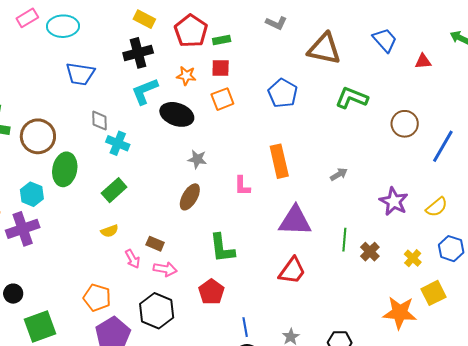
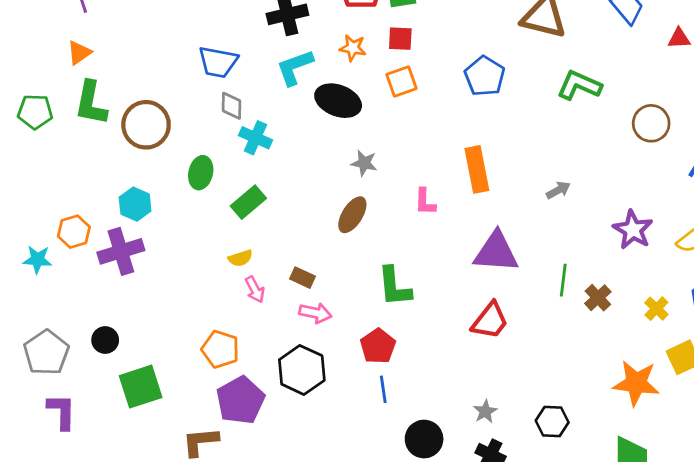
blue trapezoid: (80, 74) -> (218, 62), moved
green ellipse: (65, 169) -> (201, 173), moved, size x0.7
pink arrow: (133, 259) -> (255, 289), moved
blue line: (245, 327) -> (383, 389), moved

